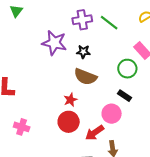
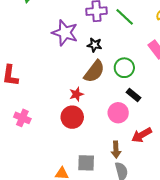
green circle: (127, 69) -> (124, 68), moved
brown semicircle: (85, 77) -> (94, 71), turned -80
red arrow: (95, 133) -> (142, 135), moved

